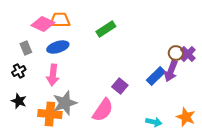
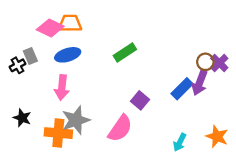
green rectangle: (106, 29) -> (125, 52), moved
black cross: (19, 71) -> (18, 65), moved
cyan arrow: (154, 122) -> (180, 142), turned 105

